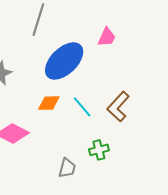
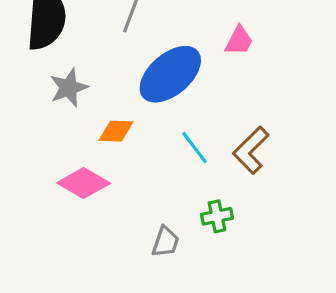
orange diamond: (49, 103) -> (116, 131), moved

